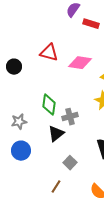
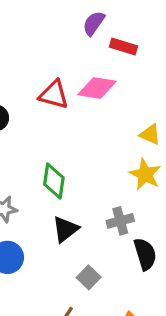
pink diamond: (80, 63) -> (97, 88), moved
gray cross: (70, 117) -> (120, 221), moved

